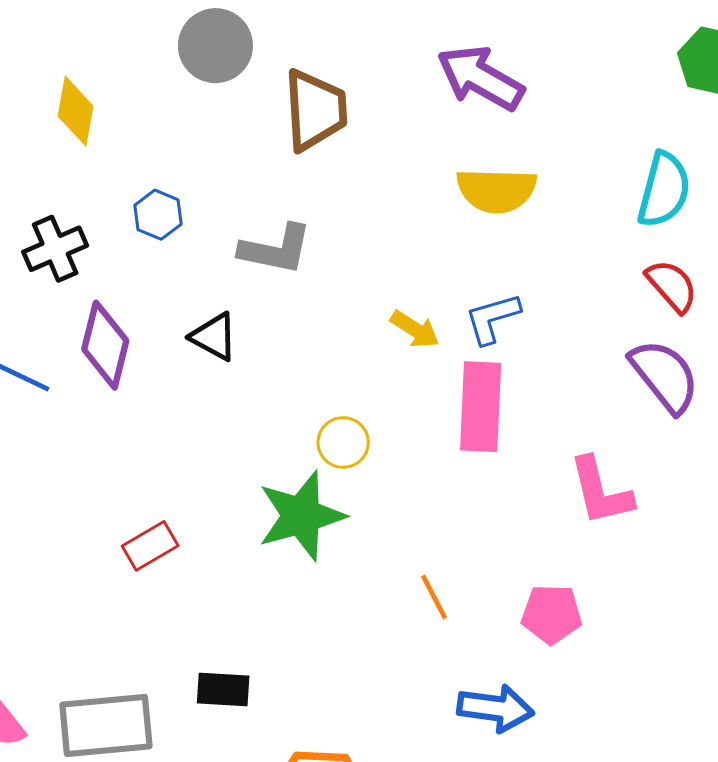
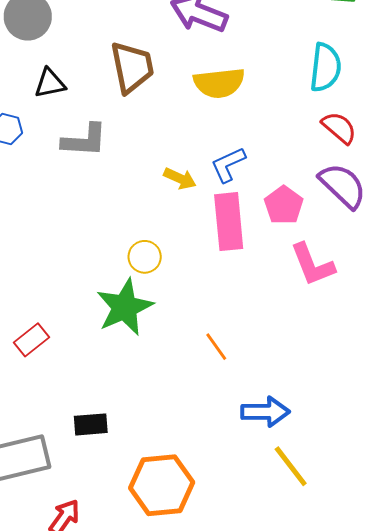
brown trapezoid: (315, 110) -> (132, 67), moved
black triangle: (214, 337) -> (50, 83), moved, turned -32
pink pentagon: (552, 614) -> (284, 205), moved, turned -30

